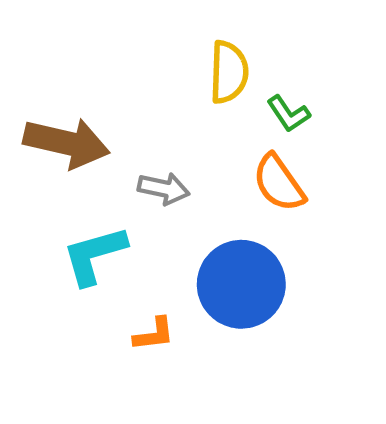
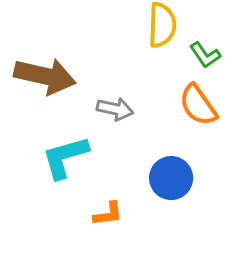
blue circle: (241, 284) -> (171, 178), size x0.7

